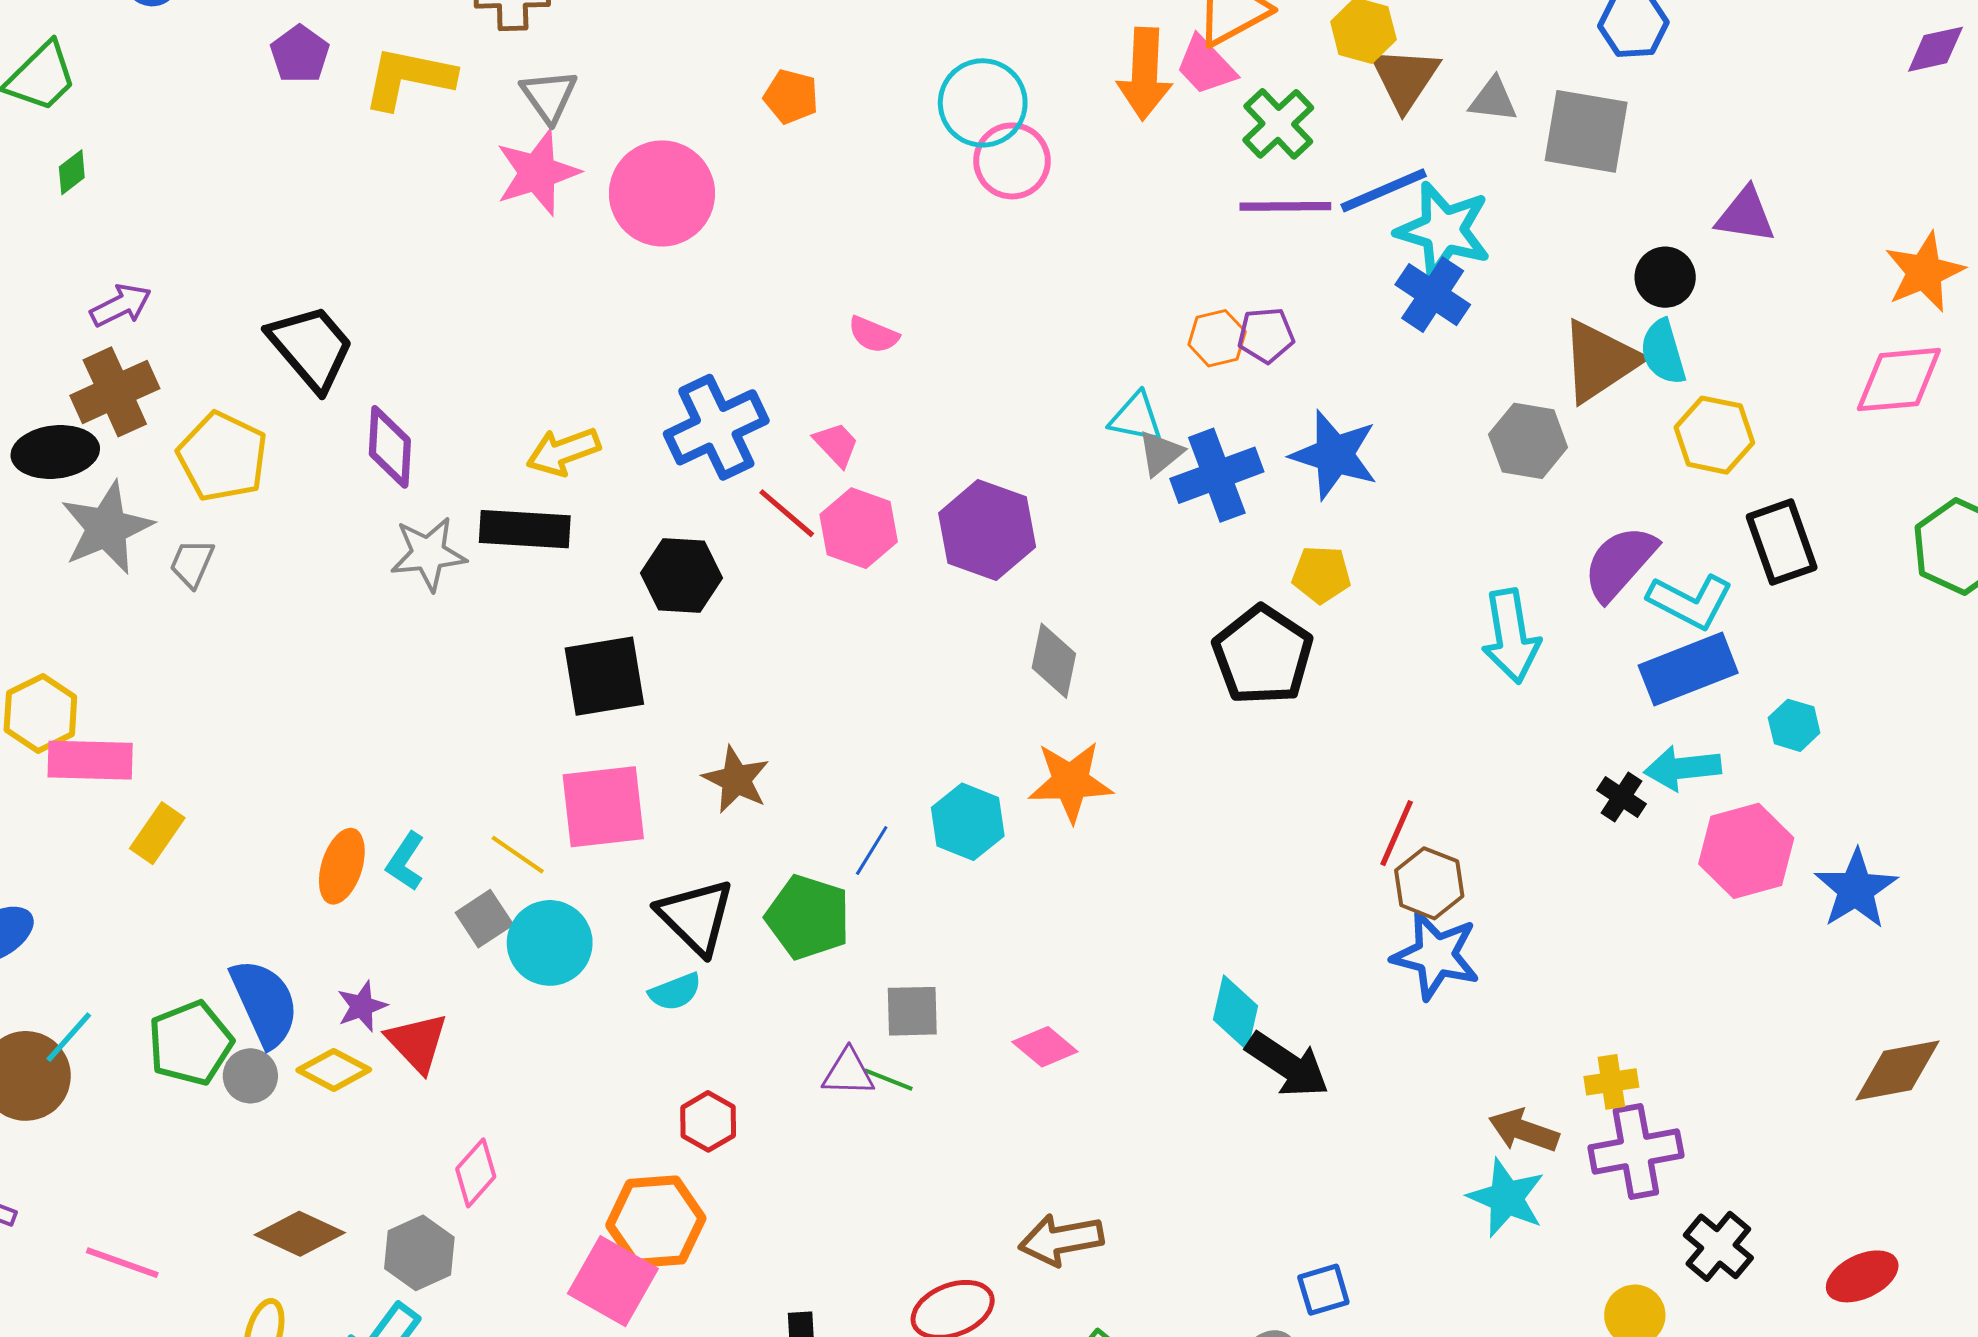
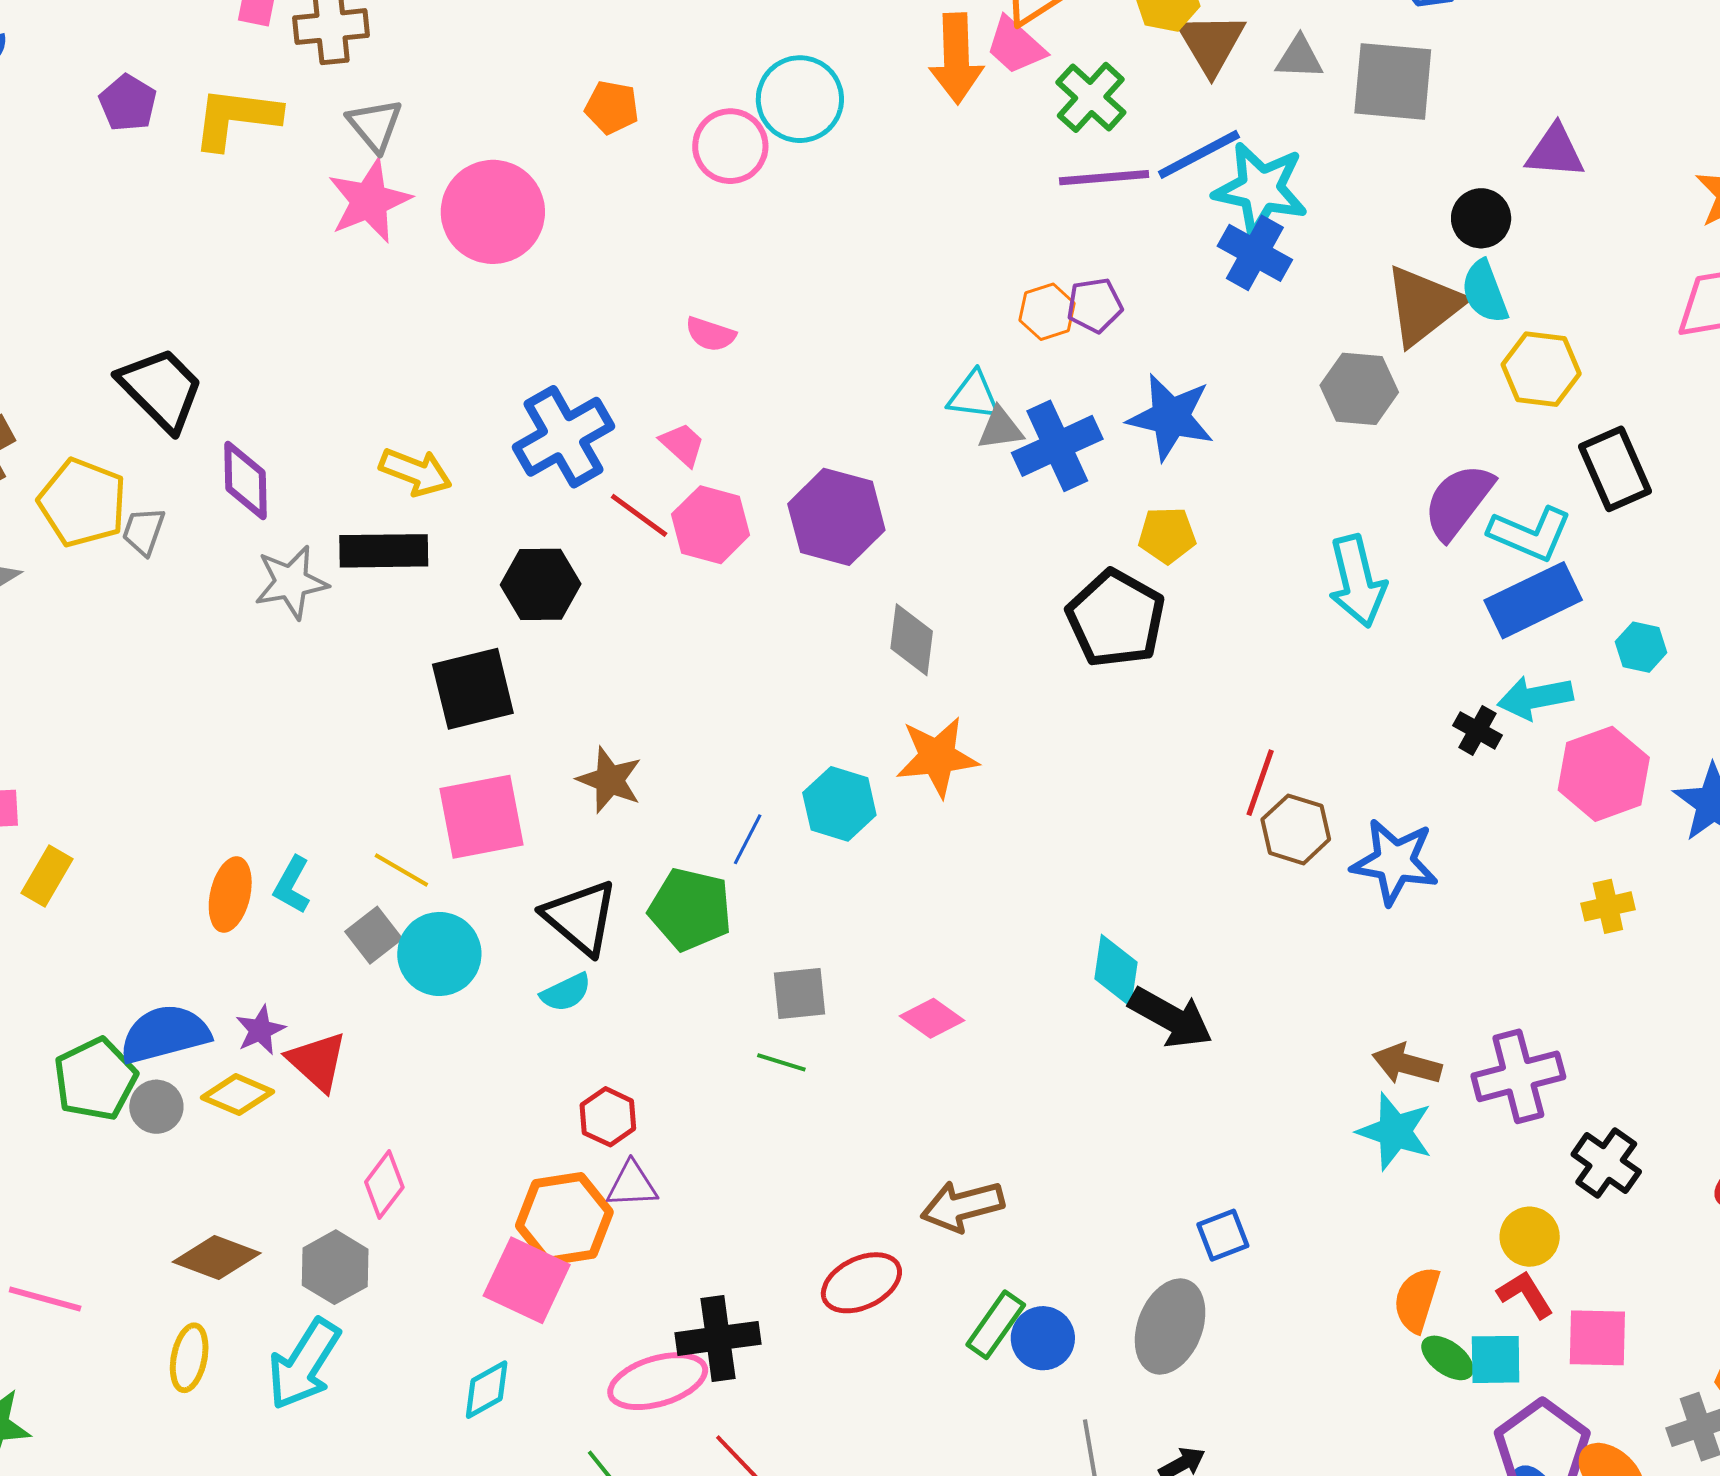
pink circle: (1012, 161) -> (730, 146), moved
yellow arrow: (563, 452) -> (416, 472), turned -134
gray triangle: (1160, 453) -> (1000, 429), turned 36
gray trapezoid: (192, 563) -> (144, 531), moved
blue star: (1436, 955) -> (1395, 862), moved
blue semicircle: (265, 1003) -> (165, 1034), turned -76
purple triangle: (848, 1073) -> (632, 1185), moved
yellow cross: (1611, 1082) -> (1608, 906), moved

